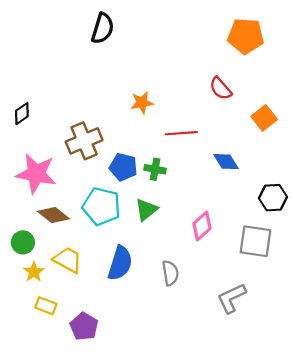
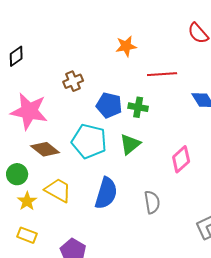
brown cross: (84, 141) -> (73, 81), size x0.6
yellow rectangle: (46, 306) -> (27, 235), moved

